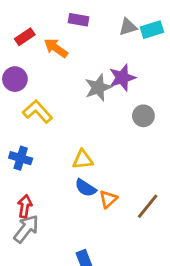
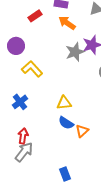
red rectangle: (25, 37) -> (35, 16), moved
orange arrow: (56, 48) -> (67, 23), moved
blue cross: (21, 158) -> (20, 102), turned 35

